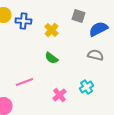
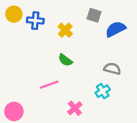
gray semicircle: (95, 55) -> (112, 69), moved
pink line: (24, 82) -> (49, 85), moved
pink cross: (59, 95) -> (75, 108), moved

